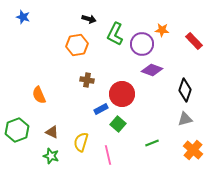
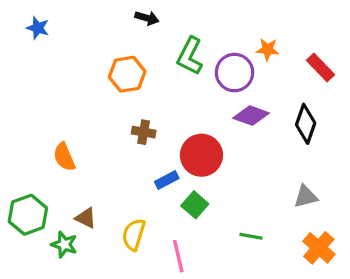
black arrow: (89, 19) -> (147, 18), moved
black diamond: (185, 90) -> (306, 124), moved
green line: (152, 143) -> (251, 236), turned 32
green star: (51, 156) -> (64, 244), moved

